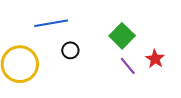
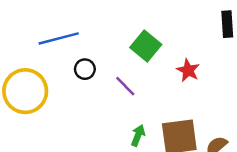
purple line: (128, 66) -> (125, 86), moved

